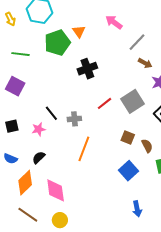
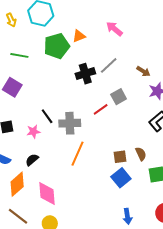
orange triangle: (79, 31) -> (79, 36), turned 40
gray line: (137, 42) -> (109, 65), moved
gray square: (133, 101) -> (119, 97), moved, size x0.7
gray cross: (74, 119) -> (70, 123), size x1.5
brown square: (128, 137) -> (120, 157), moved, turned -32

